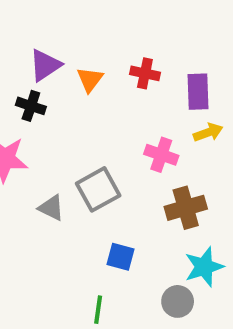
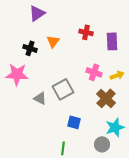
purple triangle: (45, 65) -> (37, 13), moved
orange triangle: (90, 79) -> (53, 41), moved
yellow arrow: (208, 132) -> (117, 75), moved
brown cross: (186, 208) -> (106, 98), turned -30

